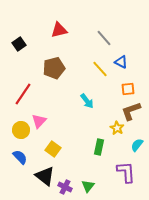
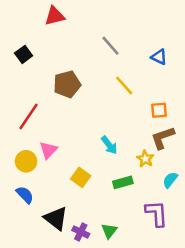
red triangle: (59, 30) -> (55, 16), moved
gray line: (104, 38) -> (111, 46), moved
blue triangle: (121, 62) -> (159, 57), moved
cyan arrow: (87, 101) -> (109, 145), moved
green rectangle: (99, 147) -> (123, 182), turned 63
yellow square: (53, 149) -> (81, 177), moved

